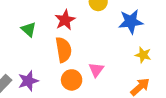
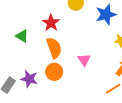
orange circle: (72, 80) -> (54, 72), moved
purple star: (28, 81) -> (29, 79), turned -30

